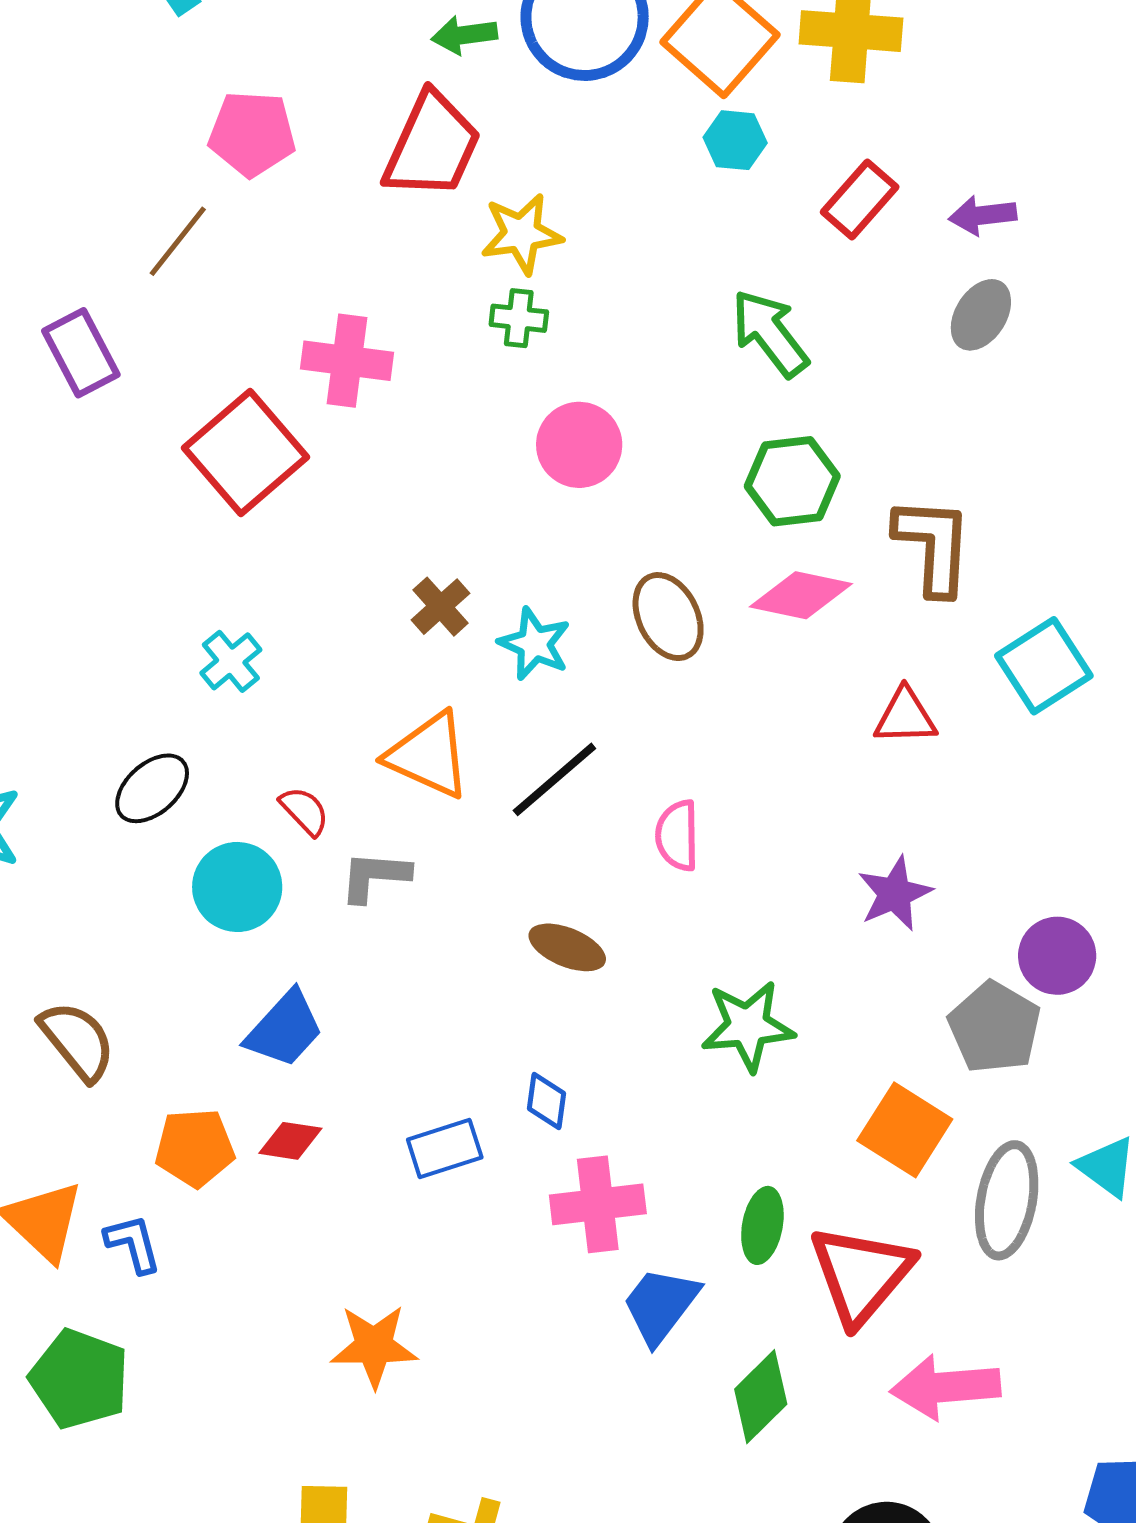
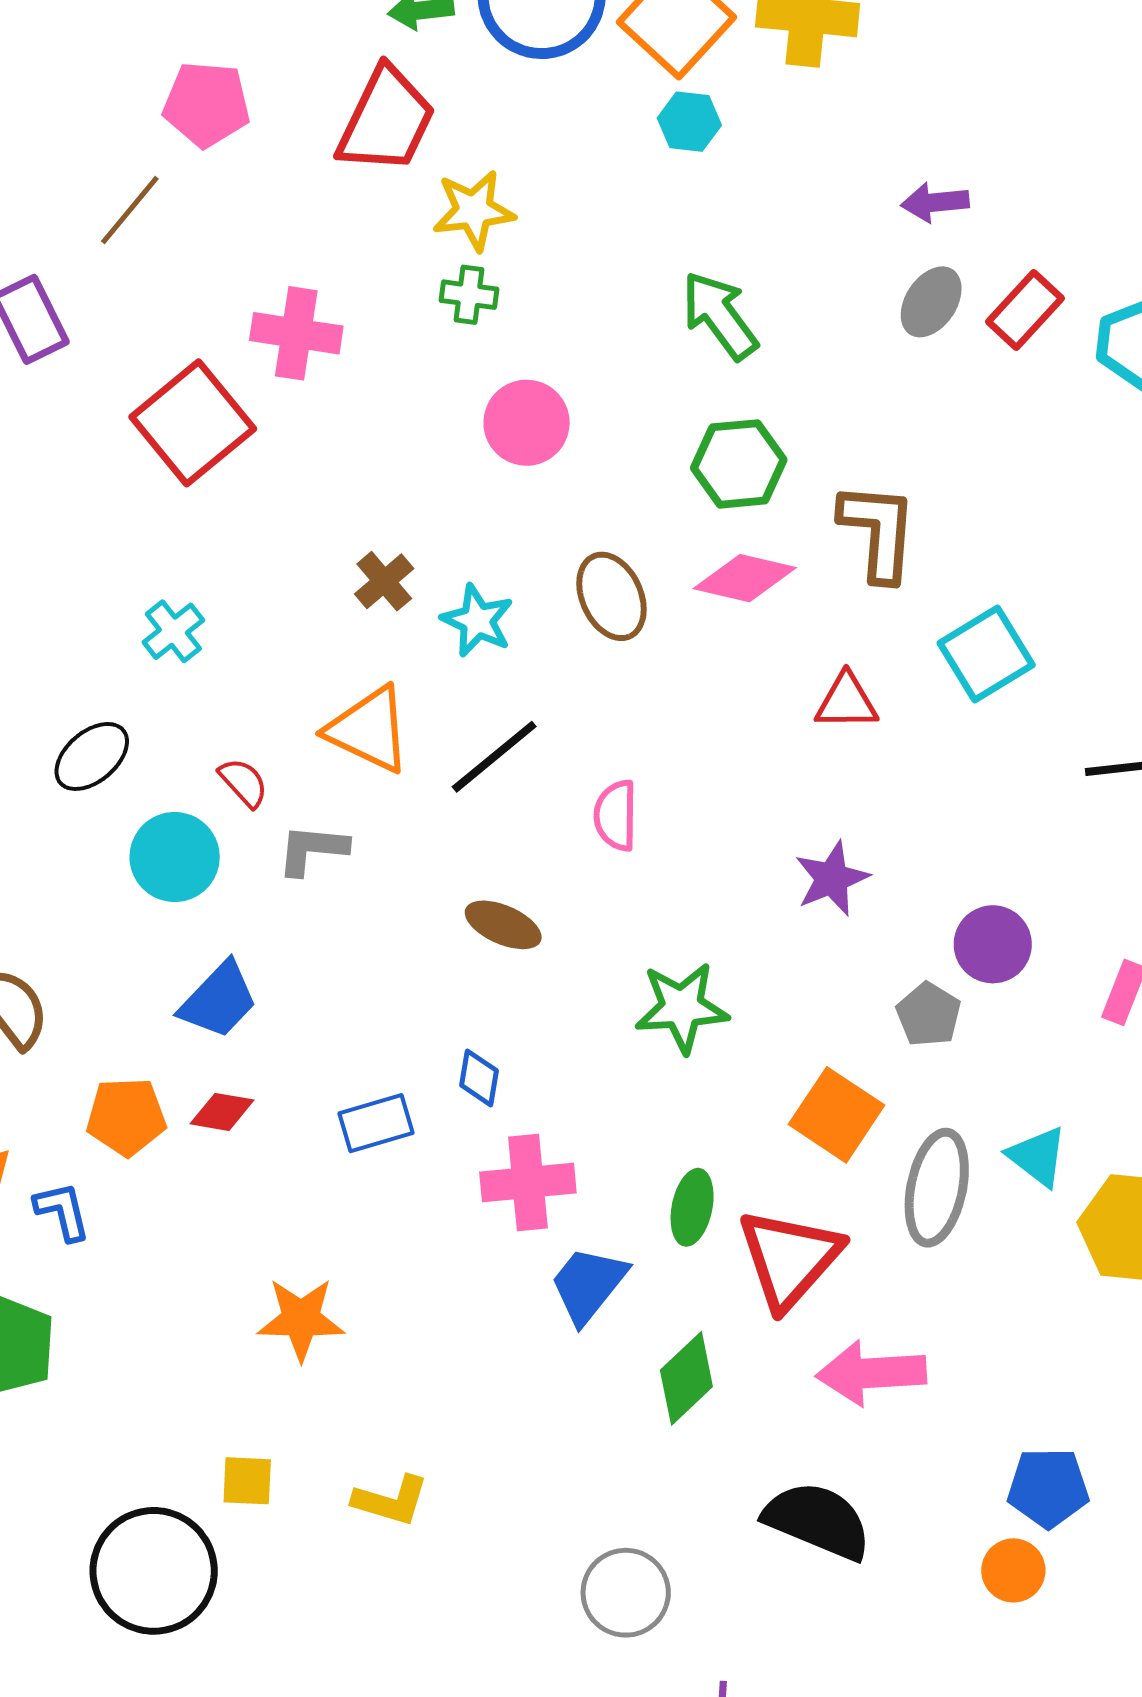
red rectangle: (860, 199) -> (1025, 310), moved
gray pentagon: (995, 1027) -> (929, 1015), size x0.7

